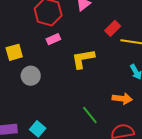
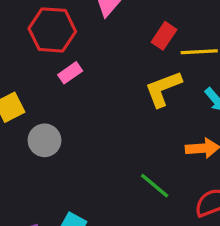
yellow L-shape: (83, 59) -> (163, 89), moved

